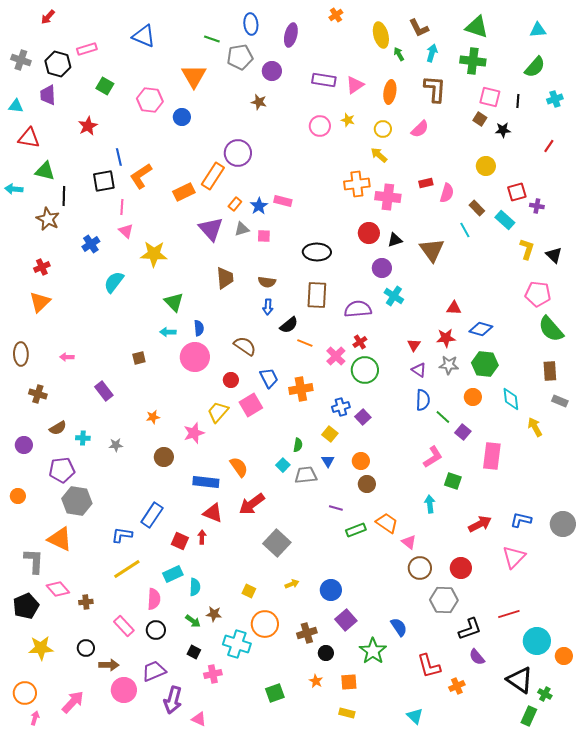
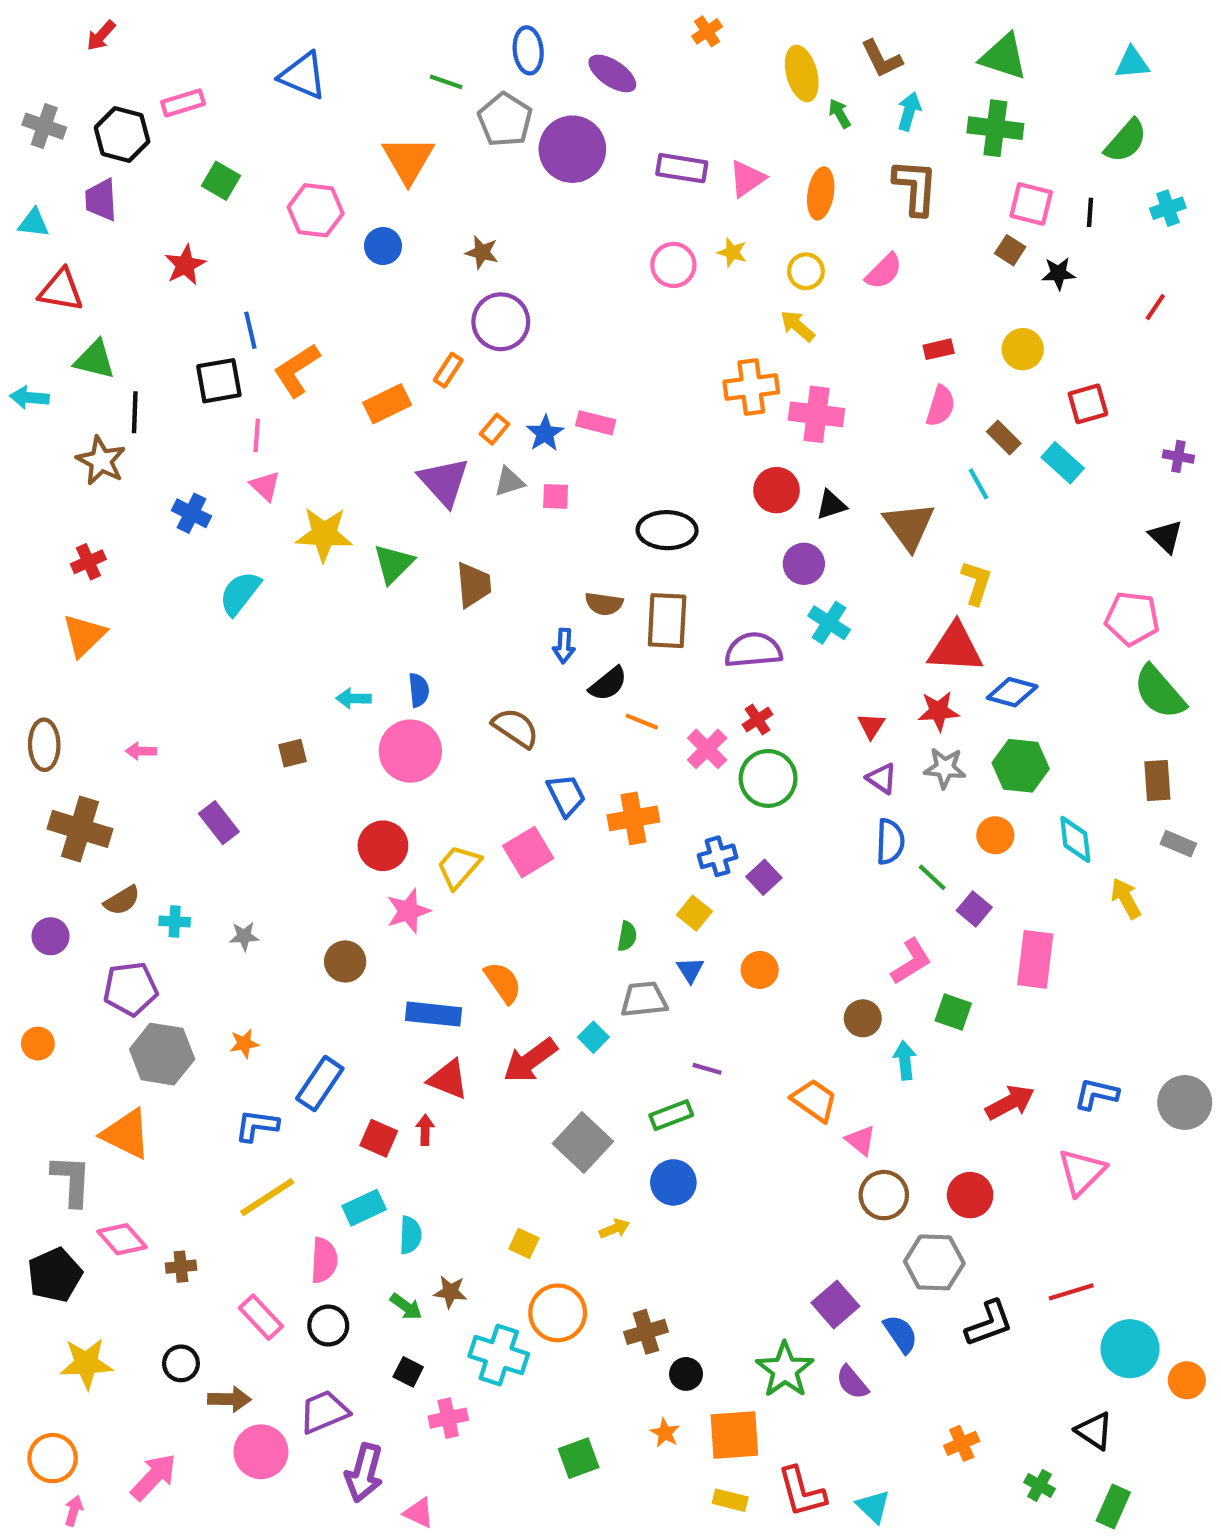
purple ellipse: (291, 35) -> (612, 73), turned -70
gray pentagon: (240, 57) -> (505, 120), turned -30
purple circle: (272, 71) -> (572, 149), size x1.6
brown star: (259, 102) -> (482, 252), moved
orange rectangle: (213, 176) -> (448, 370), size x0.6
red rectangle: (426, 183) -> (939, 349), moved
purple cross: (537, 206) -> (1178, 456), moved
blue cross: (91, 244) -> (191, 513), turned -30
yellow L-shape: (527, 249) -> (976, 583), moved
brown semicircle: (267, 282) -> (604, 604), moved
green triangle: (174, 302) -> (394, 564), moved, turned 30
red triangle: (454, 308) -> (955, 648), size x1.8
red circle: (231, 380) -> (383, 846), moved, size x1.5
brown cross: (38, 394) -> (80, 829), size x1.6
orange star: (153, 417) -> (244, 1044), moved
cyan square: (283, 465) -> (593, 1037), moved
brown circle: (367, 484) -> (863, 1018), moved
green rectangle: (356, 530) -> (671, 1115), moved
blue circle: (331, 590) -> (673, 1182), moved
purple square: (346, 620) -> (835, 1304), moved
blue semicircle: (399, 627) -> (901, 1334), moved
purple semicircle: (477, 657) -> (852, 1382), moved
red L-shape: (429, 666) -> (802, 1492), moved
black triangle: (520, 680) -> (1094, 1431), size x0.7
orange square: (349, 682) -> (734, 1435), size x1.5
green cross: (545, 694) -> (1040, 1485), moved

